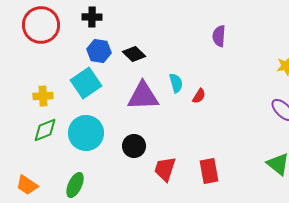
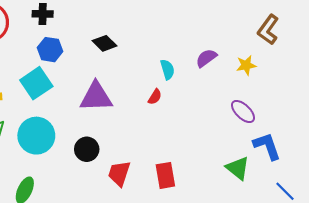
purple semicircle: (219, 36) -> (206, 58), moved, turned 50
black diamond: (134, 54) -> (105, 43), moved
cyan semicircle: (176, 83) -> (167, 70), moved

